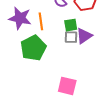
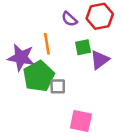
purple star: (20, 18) -> (21, 57), moved
gray square: (71, 37) -> (58, 86), moved

